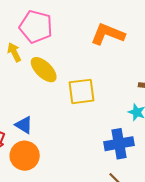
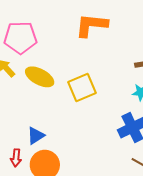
blue triangle: (24, 125) -> (36, 136), turned -48

